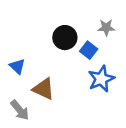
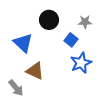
black circle: (65, 38) -> (49, 20), moved
blue triangle: (17, 66) -> (23, 43), moved, size x1.5

